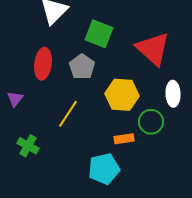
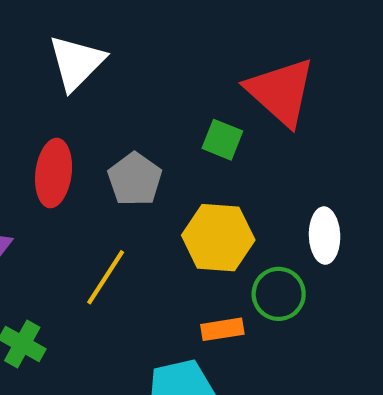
green square: (99, 34) -> (222, 140), moved, size x0.7
red triangle: (153, 49) -> (281, 92), moved

